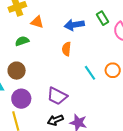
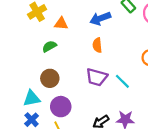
cyan line: (90, 73) -> (122, 81), moved
purple trapezoid: (57, 96) -> (97, 77), moved

